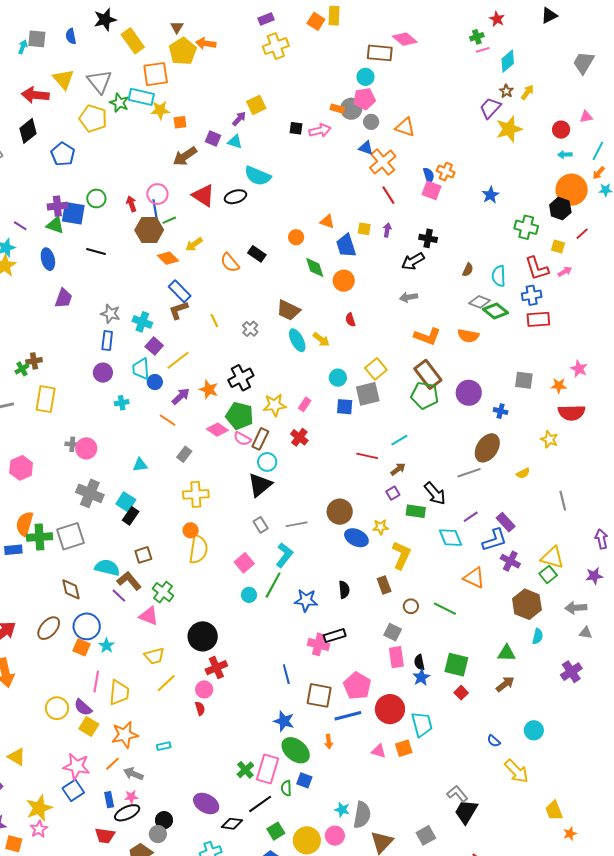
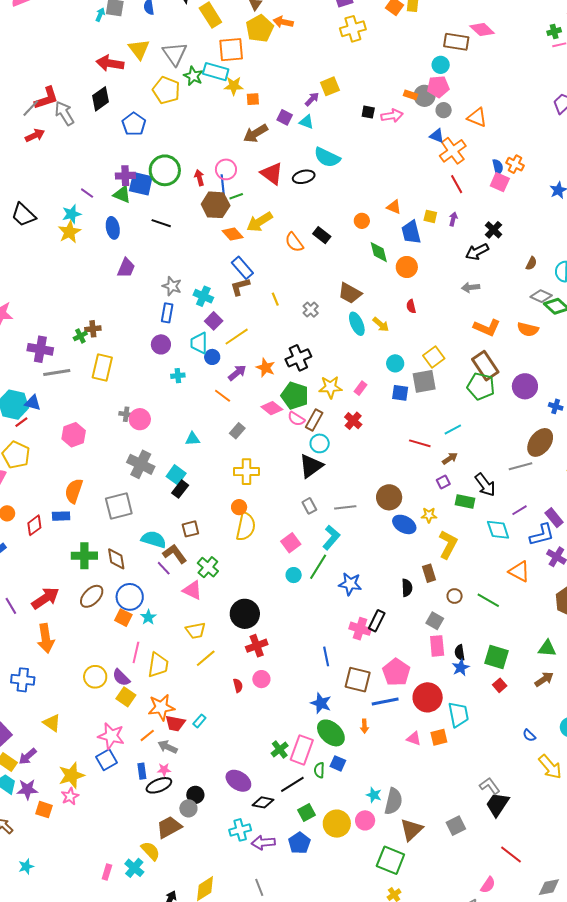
green circle: (96, 198) -> (165, 170), size x1.6
black cross: (428, 238) -> (494, 230), turned 30
yellow arrow: (194, 244) -> (260, 222), size x1.5
green cross: (39, 537) -> (84, 556), moved
black semicircle: (344, 590) -> (407, 588), moved
black rectangle: (335, 636) -> (377, 621), turned -50
pink circle: (204, 689) -> (261, 679), moved
cyan rectangle: (164, 746) -> (199, 721), turned -40
red trapezoid: (105, 836) -> (175, 723), moved

